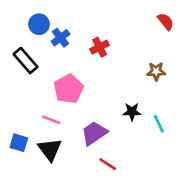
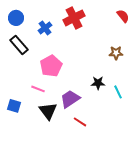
blue circle: (39, 24) -> (16, 18), moved
red cross: (100, 47) -> (74, 18), moved, size x1.5
black triangle: (50, 149) -> (48, 111), moved

